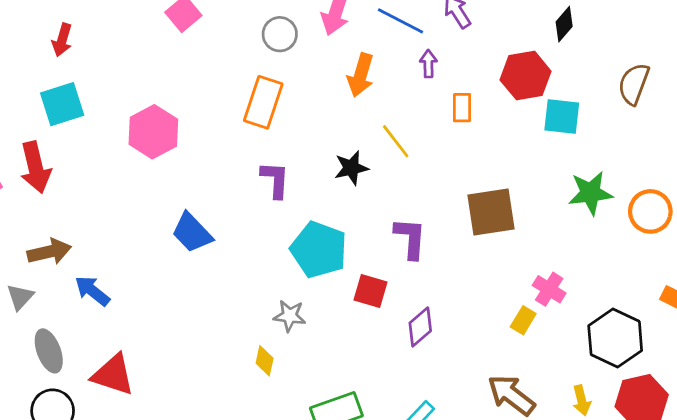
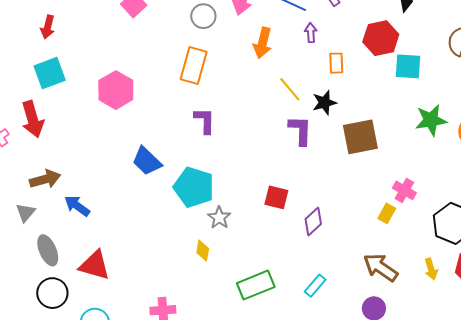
black star: (351, 168) -> (324, 103), moved
purple L-shape: (410, 238) -> (300, 130), moved
cyan pentagon: (319, 250) -> (194, 187), moved
gray star: (290, 316) -> (219, 218), turned 30

